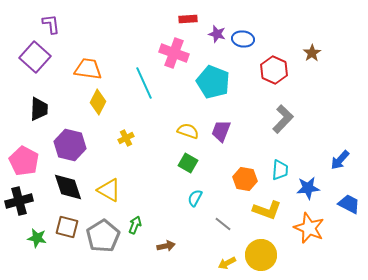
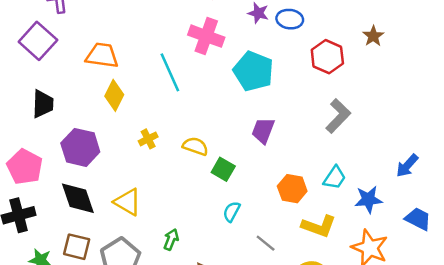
yellow semicircle: (188, 131) -> (195, 146), moved
cyan trapezoid: (280, 170) -> (335, 178), turned 30
green arrow: (135, 225) -> (171, 239), moved

